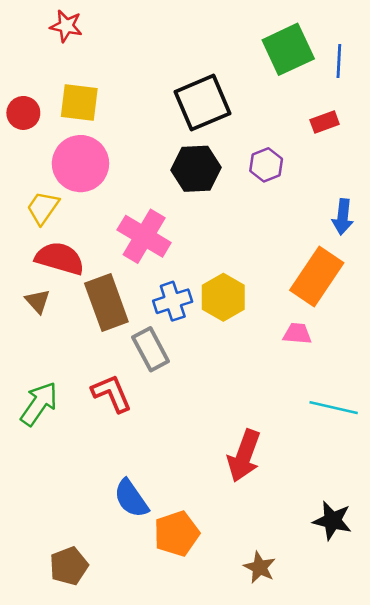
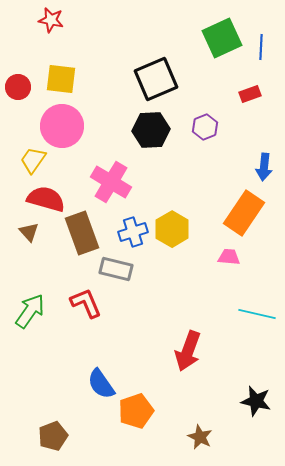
gray rectangle: (151, 349) -> (116, 269), turned -48

